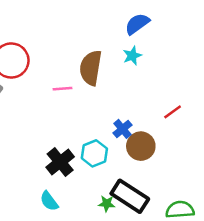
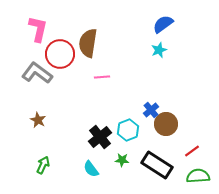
brown semicircle: (91, 68) -> (88, 43), moved
red line: (173, 112) -> (192, 151), moved
green star: (107, 204) -> (122, 160), moved

